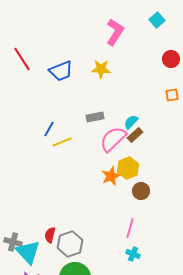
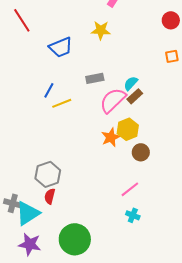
blue trapezoid: (61, 71) -> (61, 47), moved
pink line: (130, 228) -> (130, 189), turned 36
gray hexagon: (70, 244) -> (48, 174), moved
cyan triangle: (28, 252) -> (28, 213), turned 40

